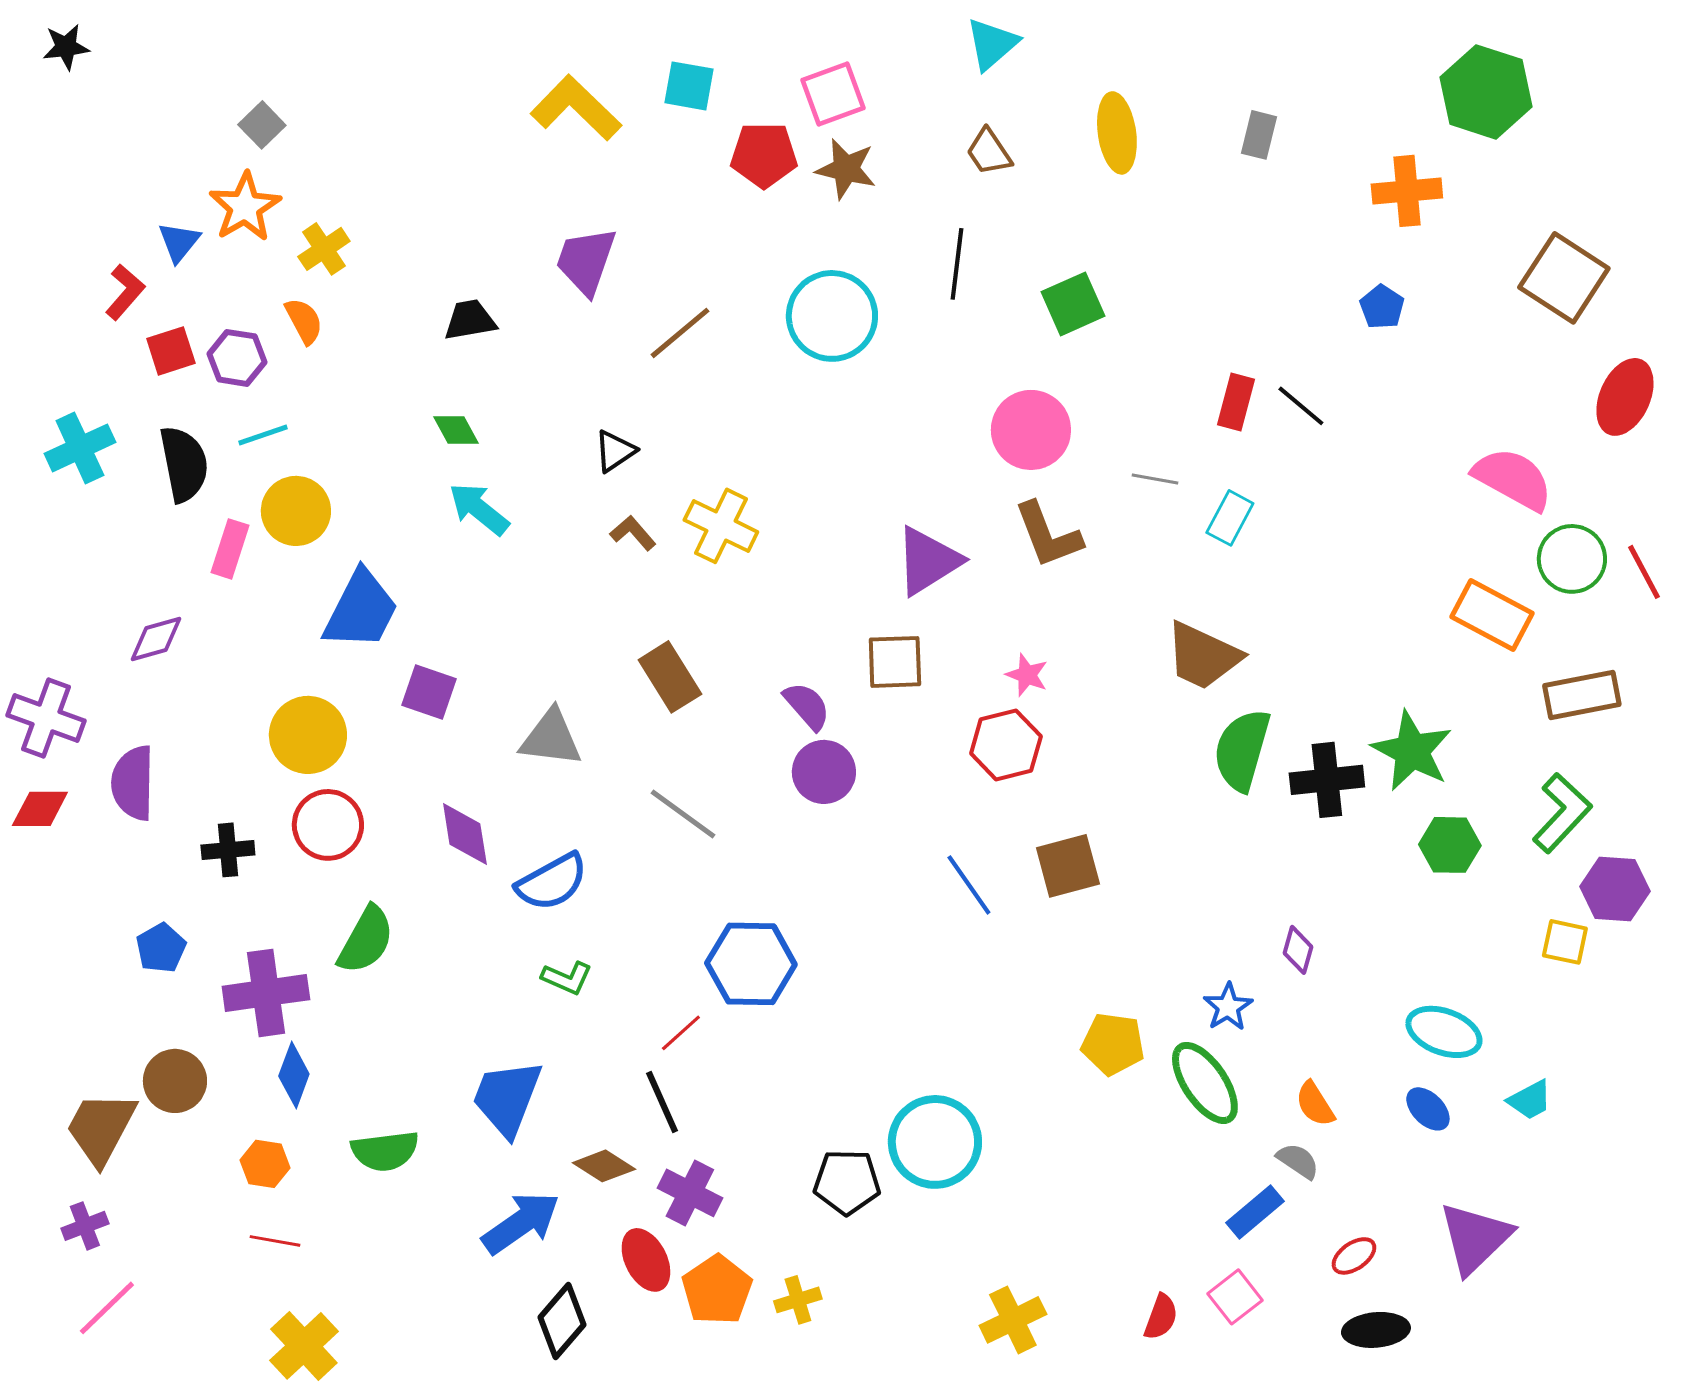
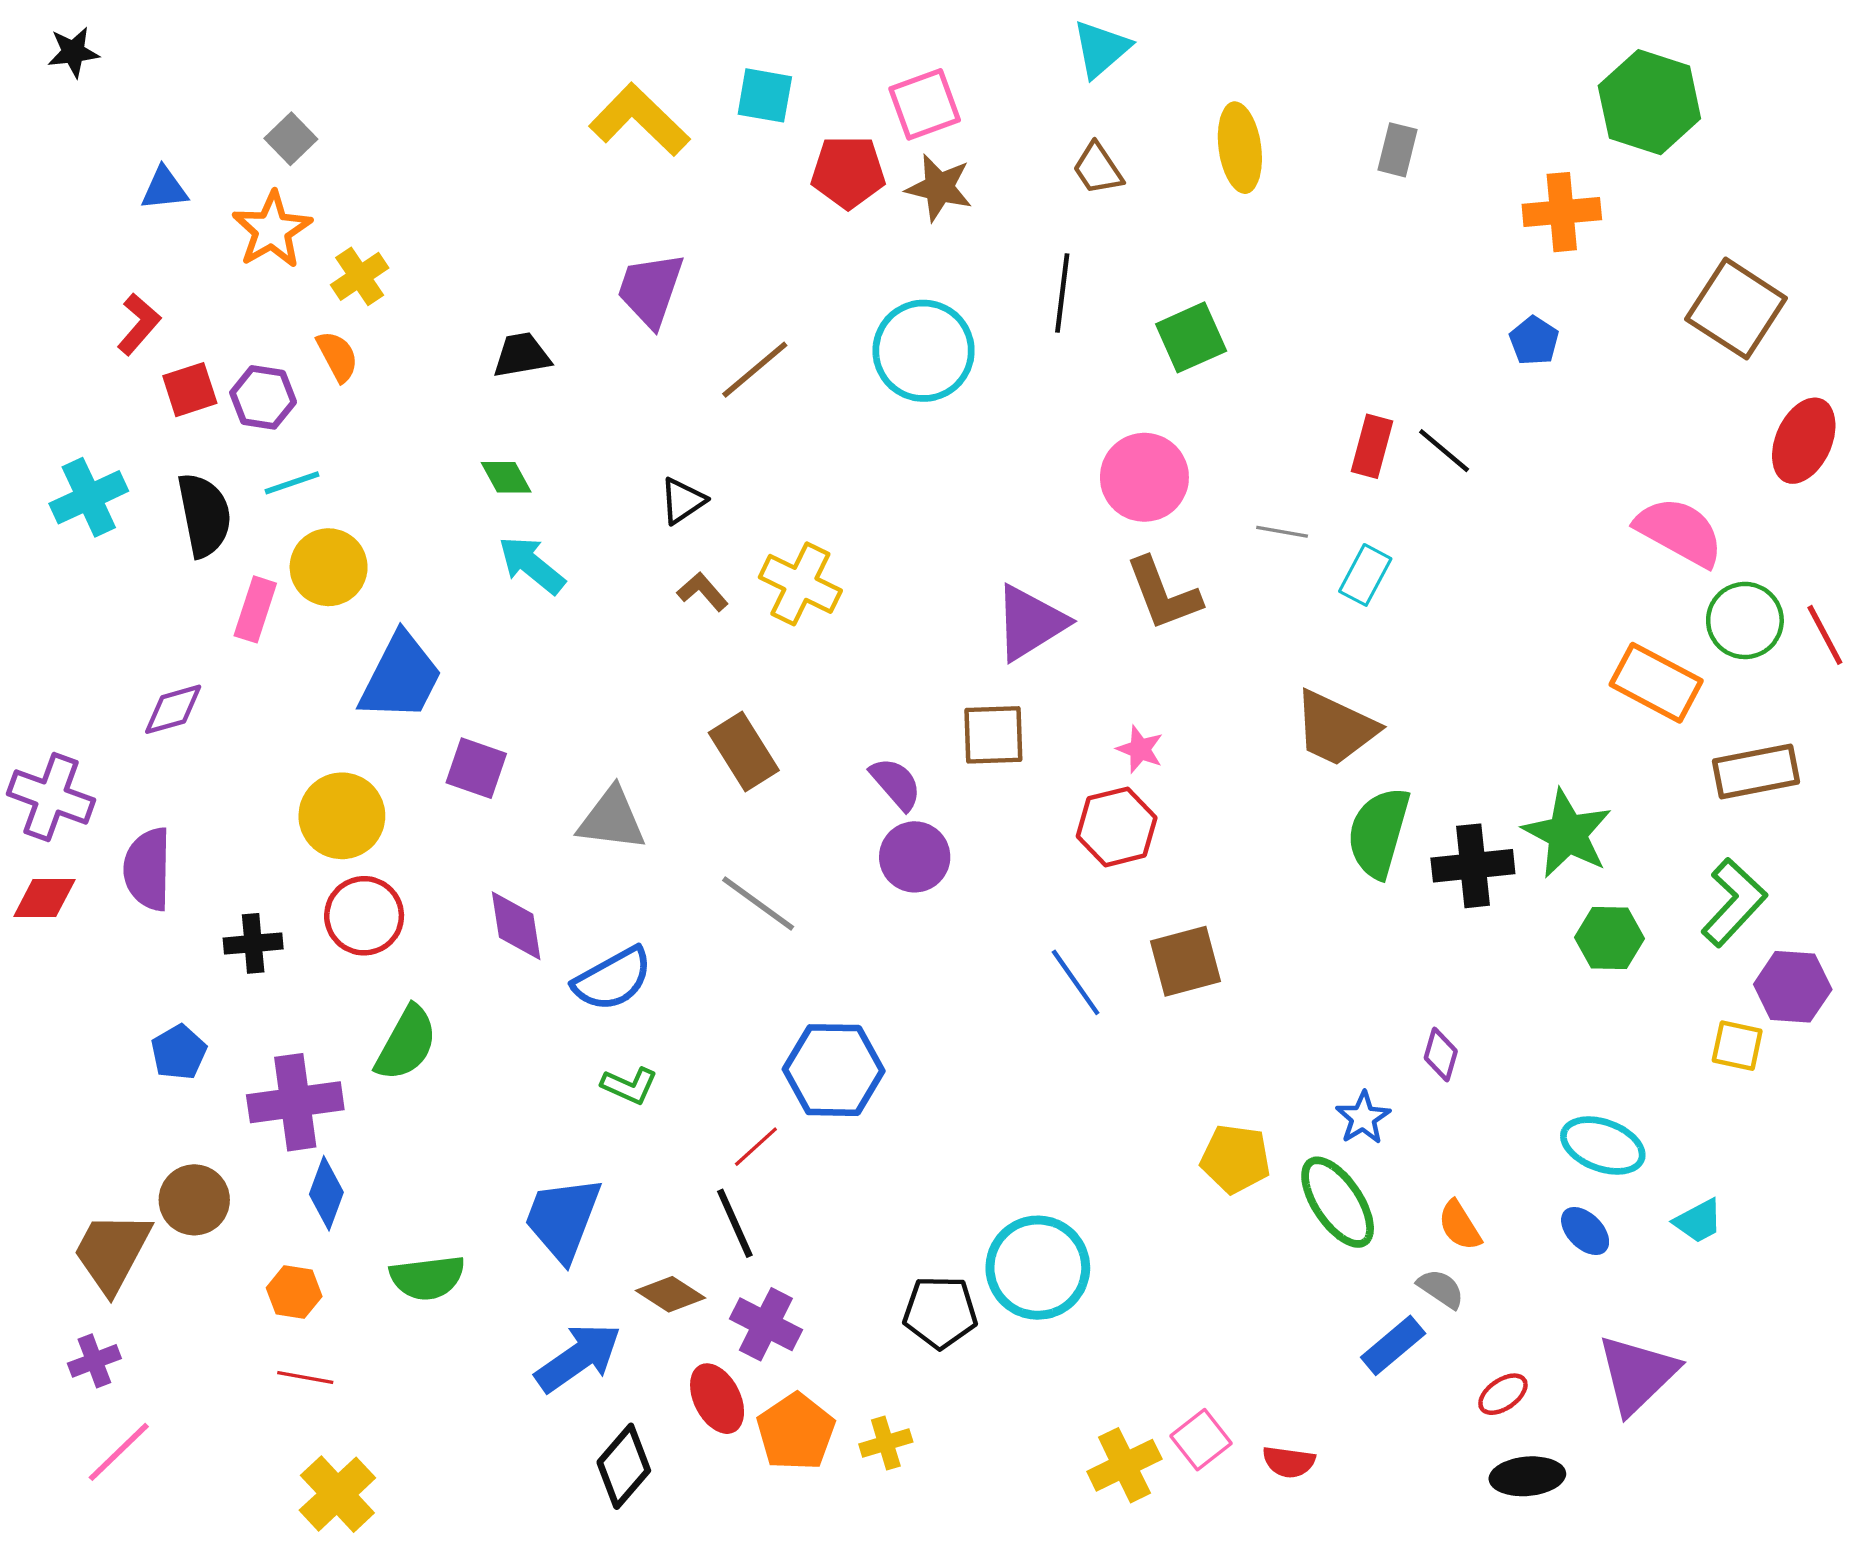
blue triangle: (179, 242) -> (164, 189), moved, turned 45
pink square: (1235, 1297) -> (1201, 1440), moved
red semicircle: (1161, 1317) -> (1289, 1462), turned 78

